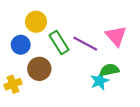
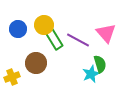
yellow circle: (36, 22) -> (44, 25), moved
blue circle: (21, 45) -> (18, 29), moved
green semicircle: (109, 70) -> (100, 64), turned 84

